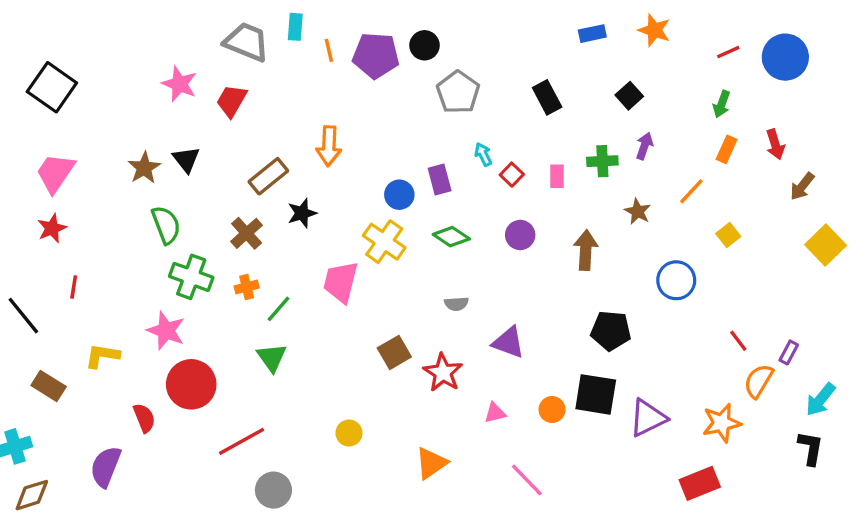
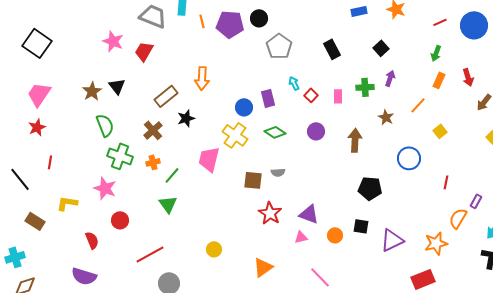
red line: (738, 341) -> (446, 182), moved, turned 48
purple triangle: (508, 342) -> (309, 214), moved
brown square: (394, 352) -> (253, 180), moved, turned 36
red circle: (191, 384) -> (120, 220), size x0.6
black square: (596, 394) -> (361, 226), size x0.6
purple semicircle: (106, 467) -> (84, 276), moved, turned -95

